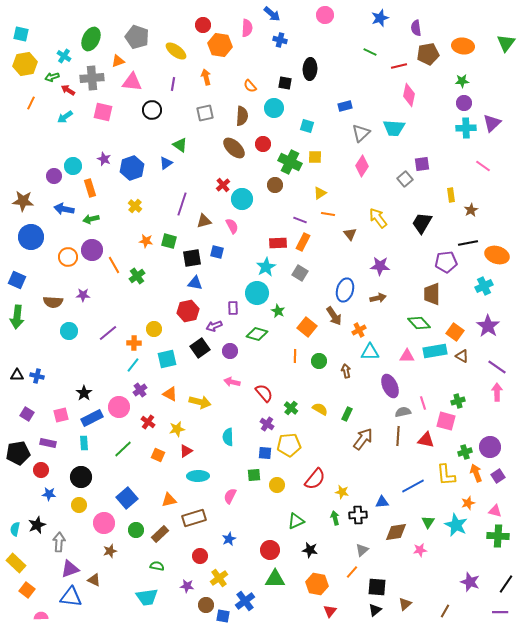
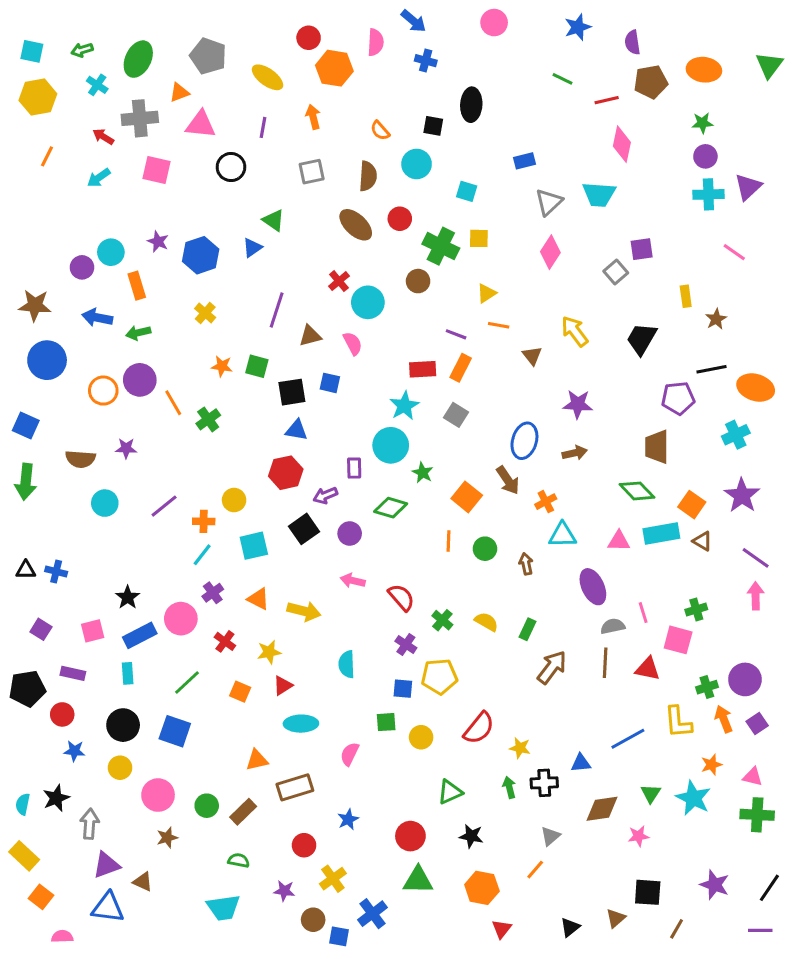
green arrow: (52, 77) -> (82, 50), moved
blue square: (127, 498) -> (175, 731), moved, turned -30
black square: (377, 587) -> (648, 892), moved

